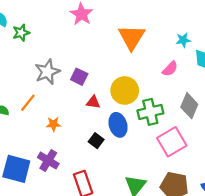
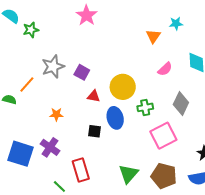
orange triangle: (132, 37) -> (153, 36), moved, size x0.6
cyan star: (183, 40) -> (176, 24), moved
orange line: (28, 103) -> (27, 85), moved
green cross: (150, 112) -> (145, 107), size x0.7
black square: (96, 141) -> (94, 131), turned -32

